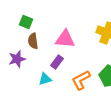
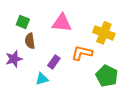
pink triangle: (65, 39) -> (62, 23), moved
orange L-shape: (81, 80) -> (82, 53), moved, turned 40

